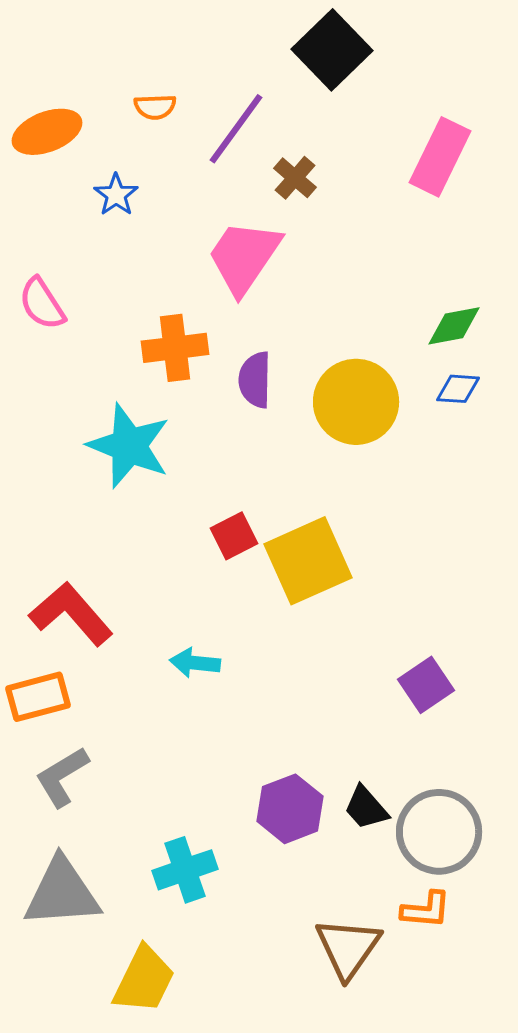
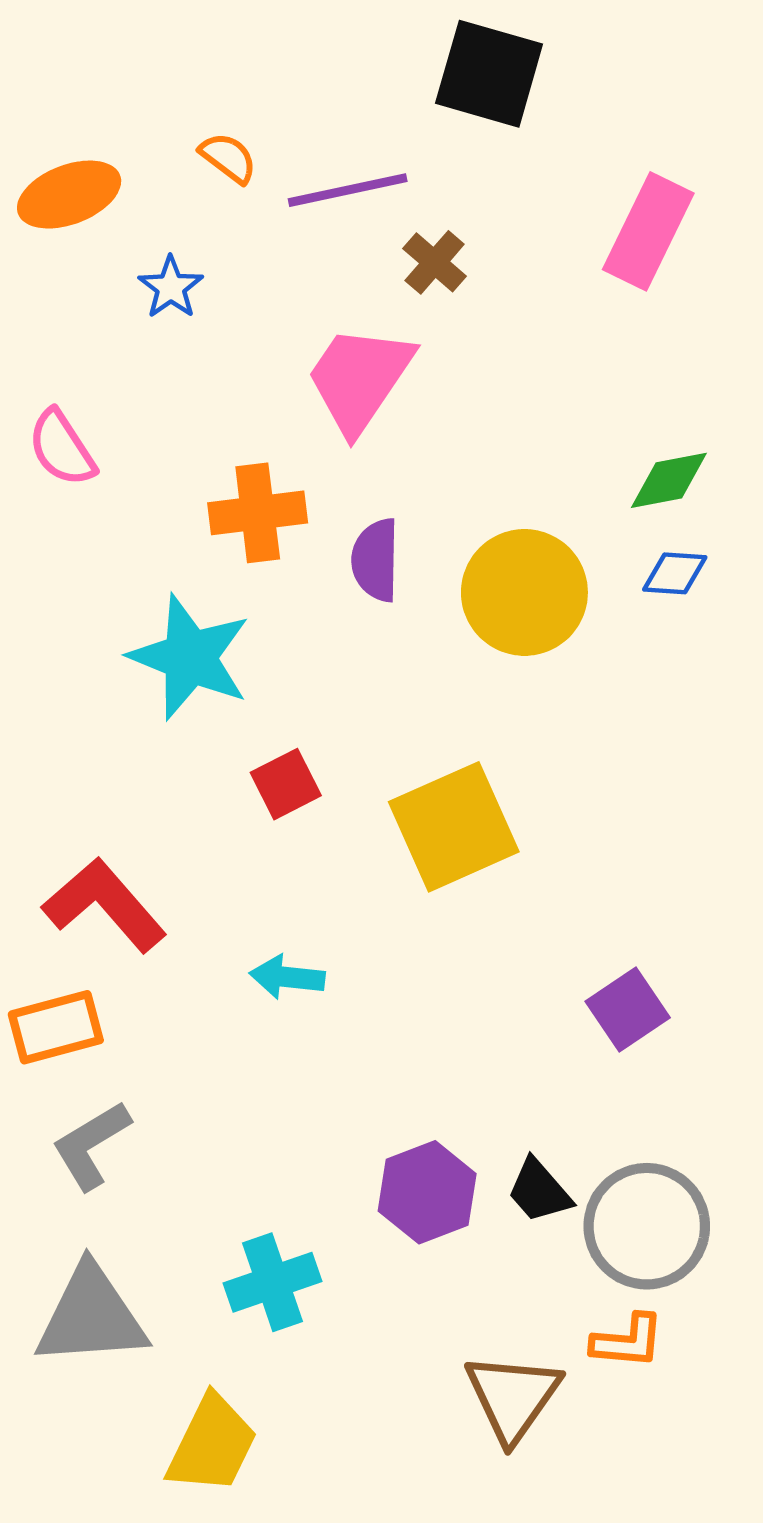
black square: (332, 50) -> (489, 74), turned -30
orange semicircle: (155, 107) -> (228, 158), turned -141
purple line: (236, 129) -> (348, 190), turned 42
red square: (234, 536) -> (286, 784), moved

